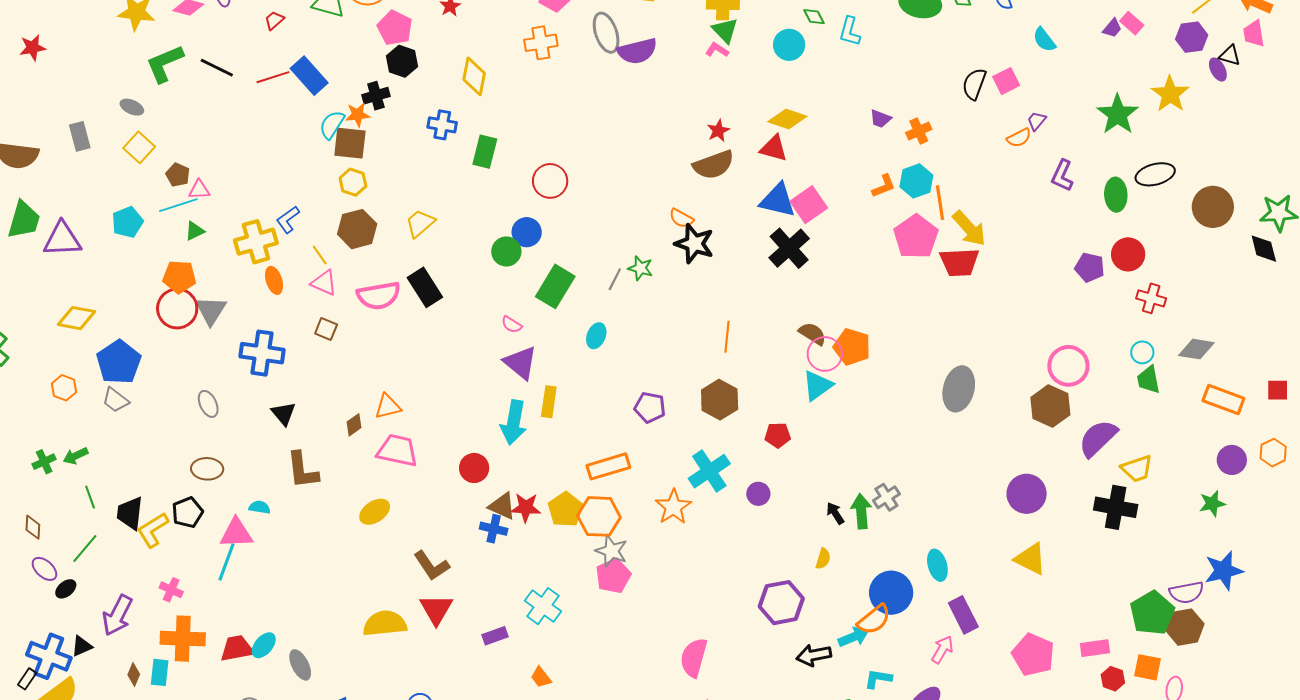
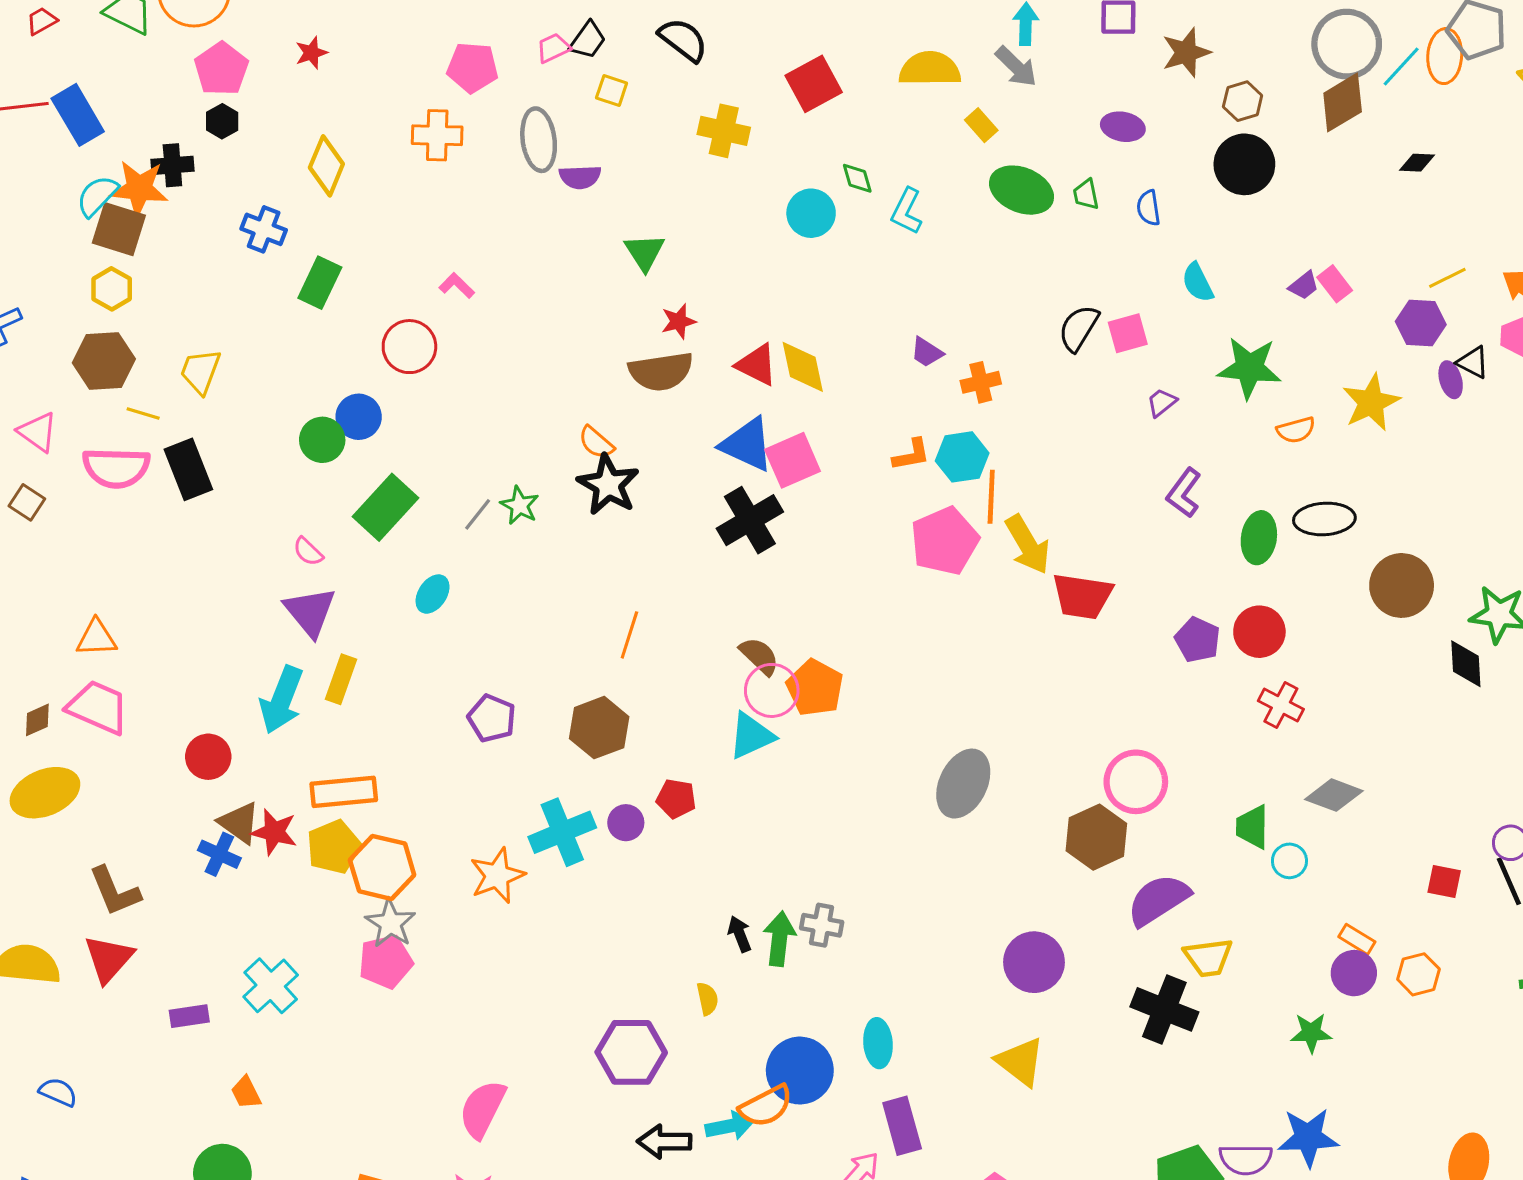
green triangle: (725, 30) -> (645, 252), moved
pink L-shape: (717, 50) -> (457, 286), moved
purple semicircle: (637, 51) -> (580, 177), size x0.7
black hexagon: (402, 61) -> (222, 121), size x0.7
green star: (1118, 114) -> (1249, 368), moved, turned 30
orange star: (358, 115) -> (139, 188), size x1.5
yellow diamond: (787, 119) -> (803, 367), moved, turned 48
orange semicircle: (1019, 138) -> (1296, 430), moved
yellow trapezoid: (420, 223) -> (200, 371), turned -40
yellow line: (320, 255) -> (143, 414), moved, turned -50
red trapezoid: (959, 262) -> (1082, 596), moved
cyan circle: (1142, 352) -> (1289, 861), moved
orange rectangle: (1223, 400) -> (1357, 939), moved, size x0.6
brown diamond: (354, 425) -> (37, 720), moved
orange rectangle: (608, 466) -> (344, 792), moved
purple circle: (758, 494) -> (626, 823), moved
gray cross: (886, 497) -> (822, 925), turned 32
yellow ellipse: (375, 512) -> (45, 793), size x1.4
yellow semicircle: (823, 559) -> (707, 999), turned -40

